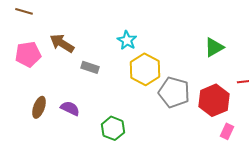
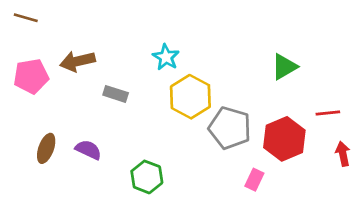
brown arrow: (62, 43) -> (77, 61), turned -45
pink rectangle: (227, 131) -> (254, 180), moved

